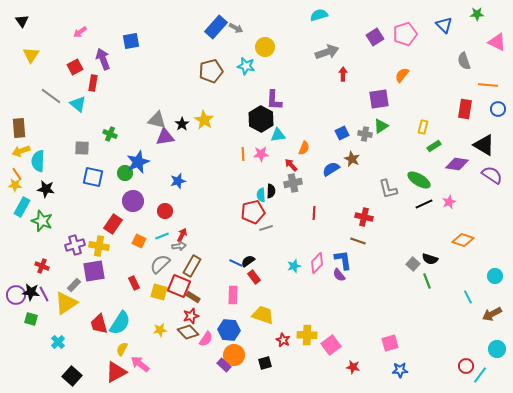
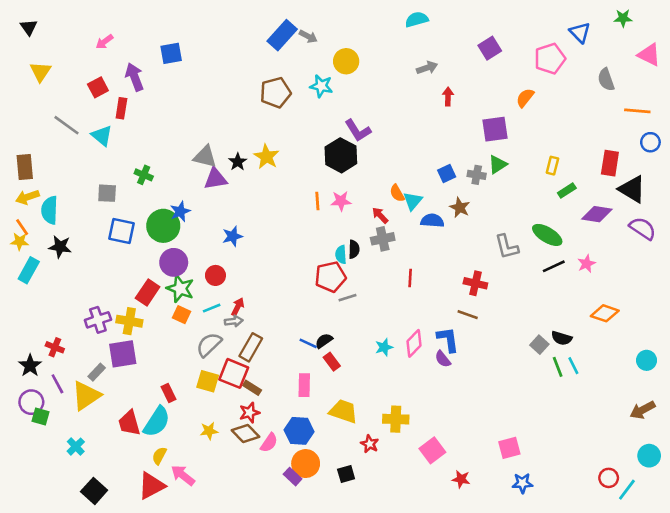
pink pentagon: (405, 34) -> (550, 59), moved
gray arrow: (327, 52) -> (427, 68), size x0.7
purple L-shape: (274, 100) -> (358, 130), turned -35
red rectangle: (465, 109) -> (610, 163), moved
cyan triangle: (278, 135) -> (413, 201), moved, turned -42
orange semicircle: (304, 148) -> (397, 193), turned 128
blue star: (138, 162) -> (180, 211), size x0.7
blue semicircle: (331, 169) -> (432, 221), turned 36
green circle: (125, 173) -> (163, 226), size x1.6
green star: (42, 221) -> (180, 288), moved
red rectangle: (134, 283) -> (168, 393), moved
black star: (31, 292) -> (30, 366), moved, turned 30
purple circle: (16, 295) -> (31, 402), moved
cyan line: (468, 297) -> (573, 366), moved
yellow cross: (307, 335) -> (396, 419), moved

